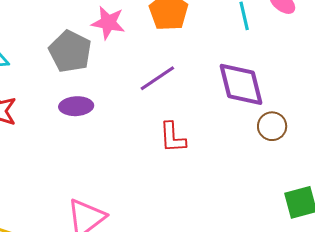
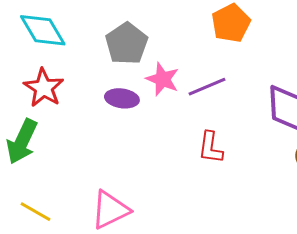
pink star: (108, 23) -> (163, 79), moved

